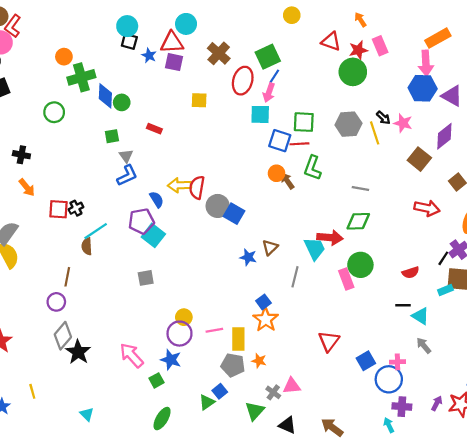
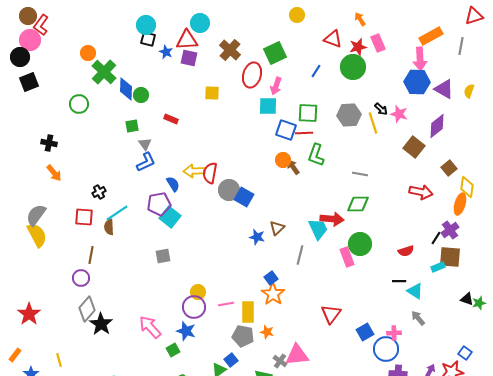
blue line: (274, 76) -> (316, 71), moved
green cross: (81, 77) -> (104, 72), turned -30
red square: (58, 209) -> (84, 217), moved
pink triangle: (292, 386) -> (297, 355), size x1.4

